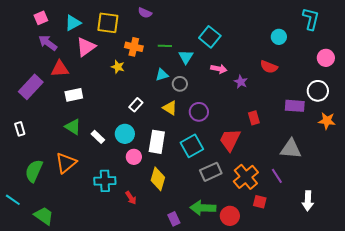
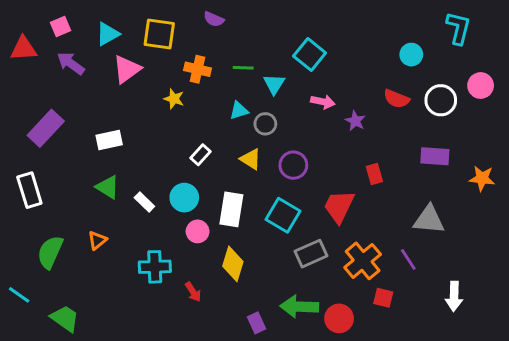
red triangle: (60, 69) -> (24, 49), moved
white circle: (318, 91) -> (441, 100), moved
white rectangle: (20, 129) -> (29, 190), size x1.6
cyan square: (192, 146) -> (283, 215), turned -30
orange triangle: (66, 163) -> (97, 240), size x0.6

